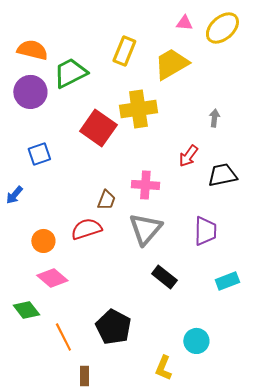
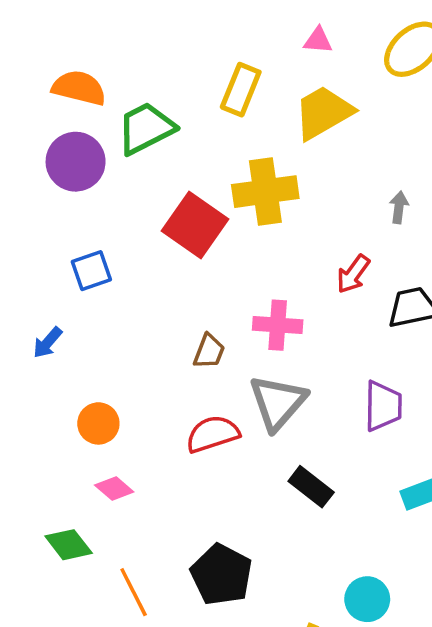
pink triangle: (184, 23) -> (318, 40), moved
red semicircle: (86, 229) -> (213, 434), moved
pink diamond: (52, 278) -> (114, 488), size x0.7

